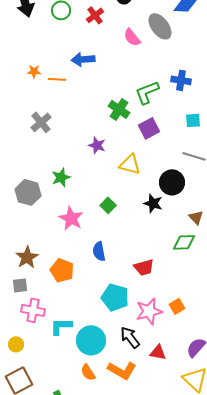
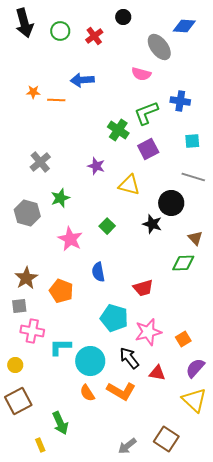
pink semicircle: (132, 37) -> (141, 74), moved, turned -36
gray cross: (41, 122) -> (40, 162), moved
orange square: (177, 306) -> (183, 339), moved

